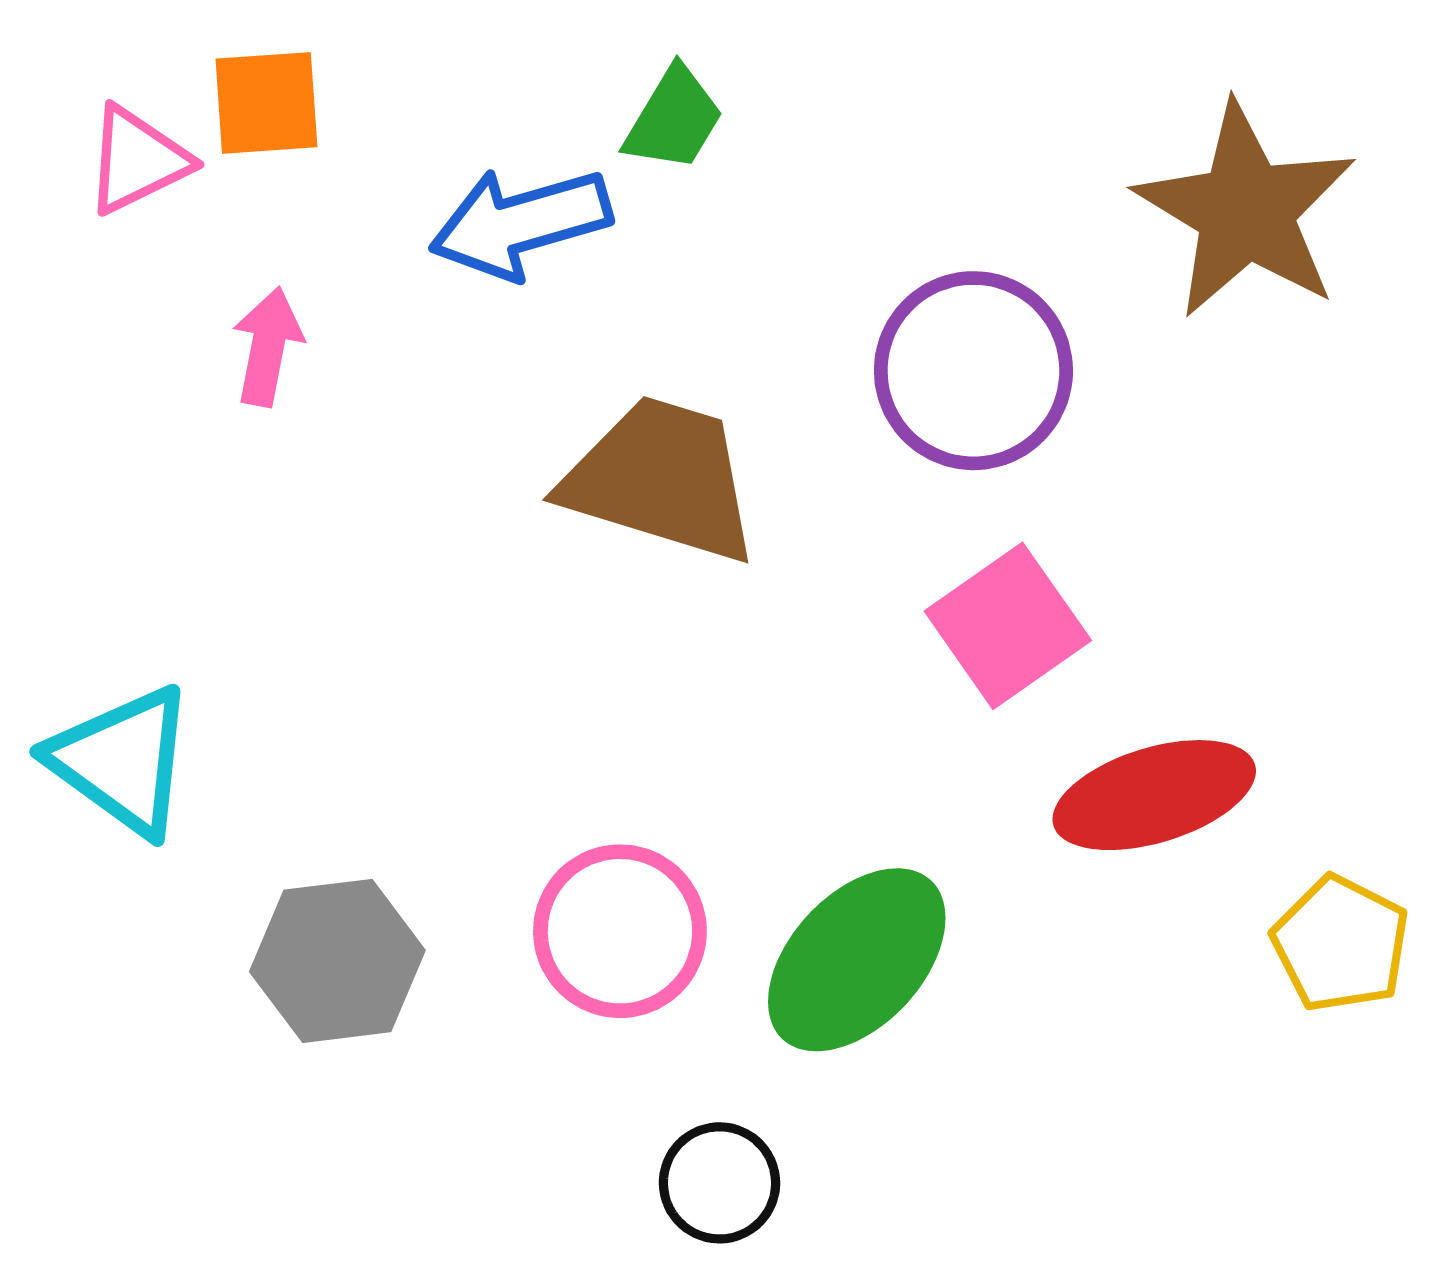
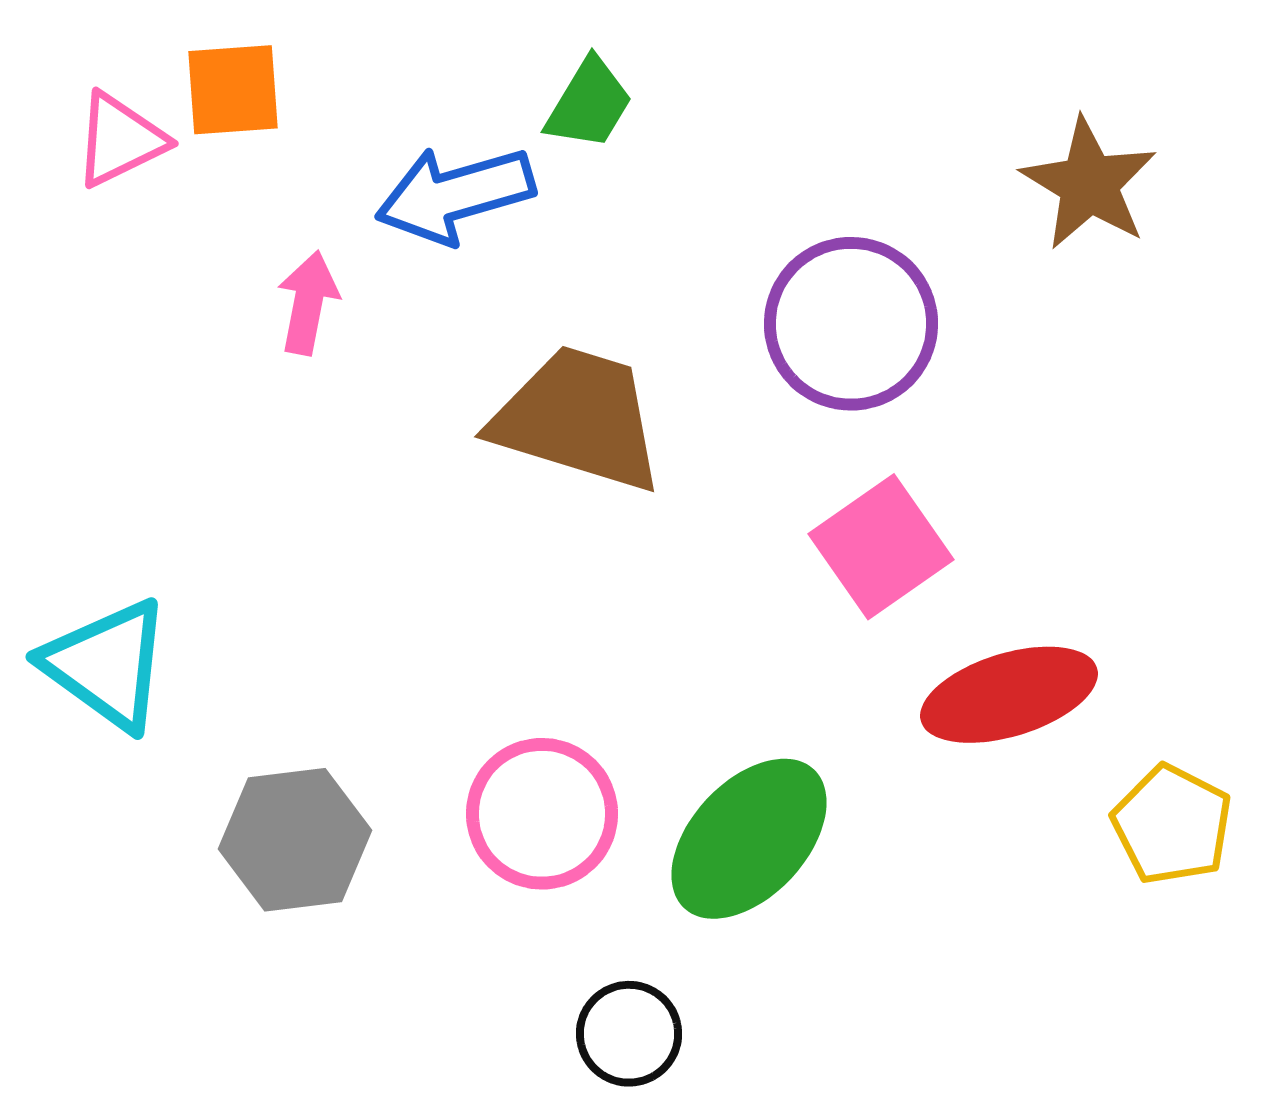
brown star: (1246, 210) -> (1089, 184), size x0.7
pink arrow: (268, 347) -> (308, 303), moved

